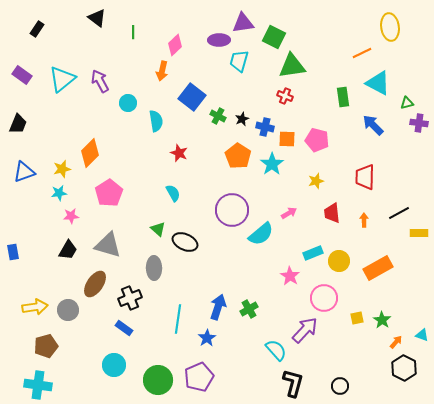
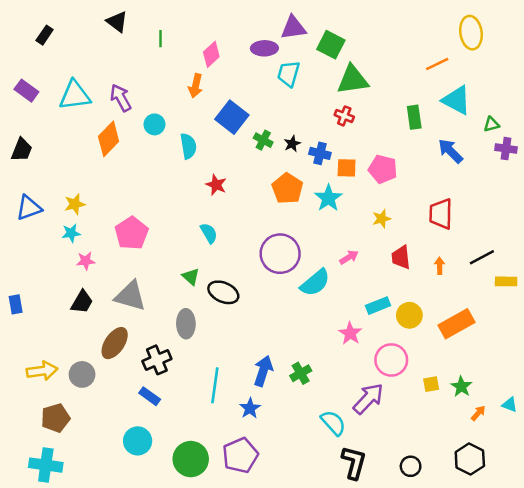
cyan triangle: (62, 79) -> (75, 95), turned 32
orange diamond: (90, 153) -> (109, 139), moved
black hexagon: (404, 368) -> (470, 459), moved

